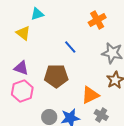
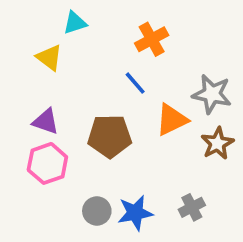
orange cross: (97, 20) -> (152, 39), moved
orange triangle: (90, 95) -> (172, 120), moved
gray cross: (101, 115) -> (192, 207), turned 32

